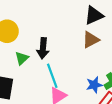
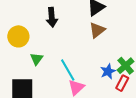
black arrow: (43, 48) -> (52, 17), moved

